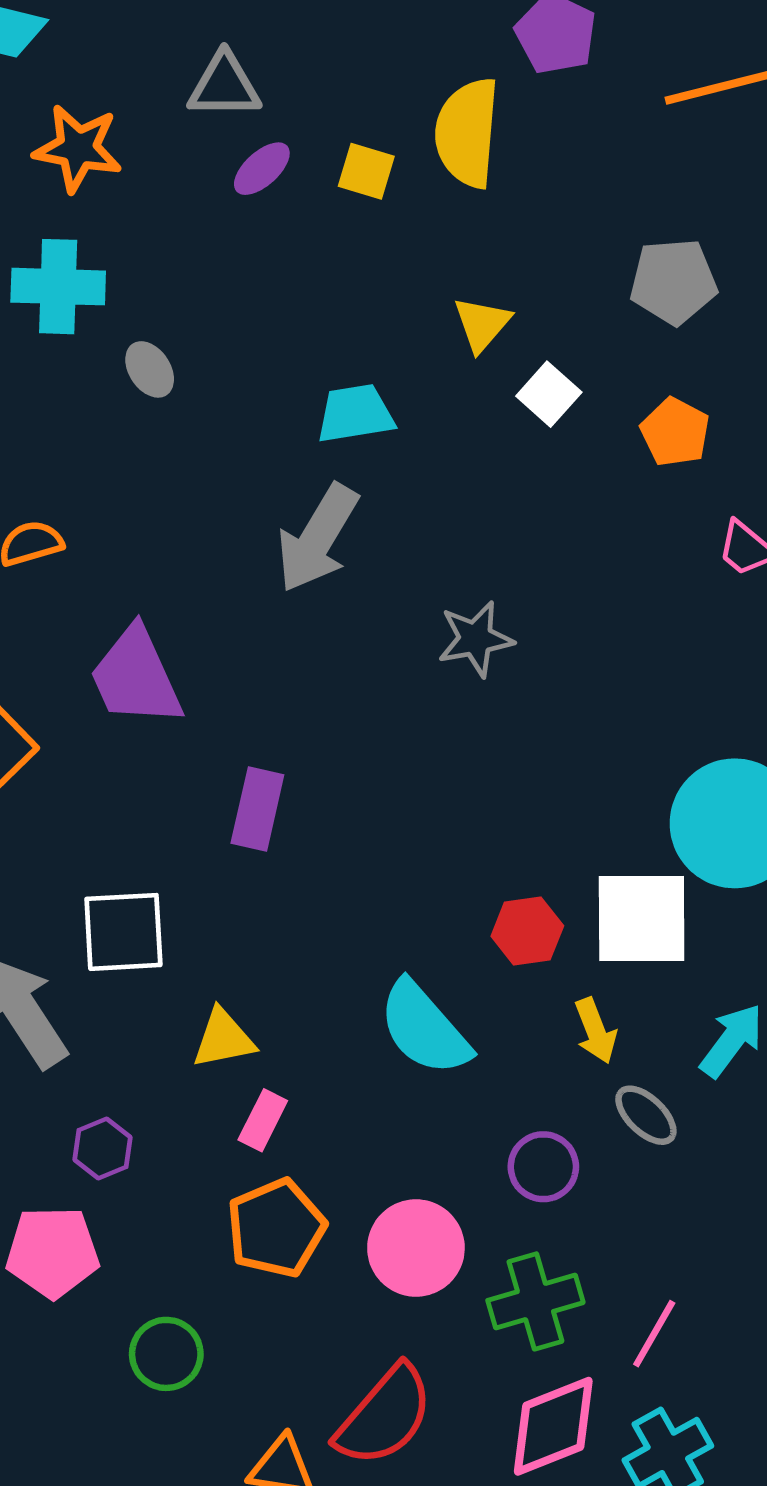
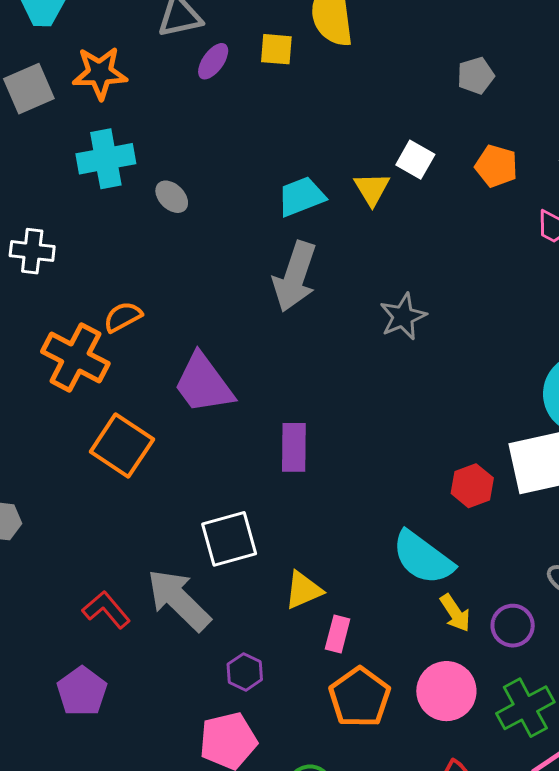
gray pentagon: (673, 281) -> (476, 76), size x0.7
yellow triangle: (482, 324) -> (372, 189), moved
yellow arrow: (596, 1031) -> (455, 613), moved

